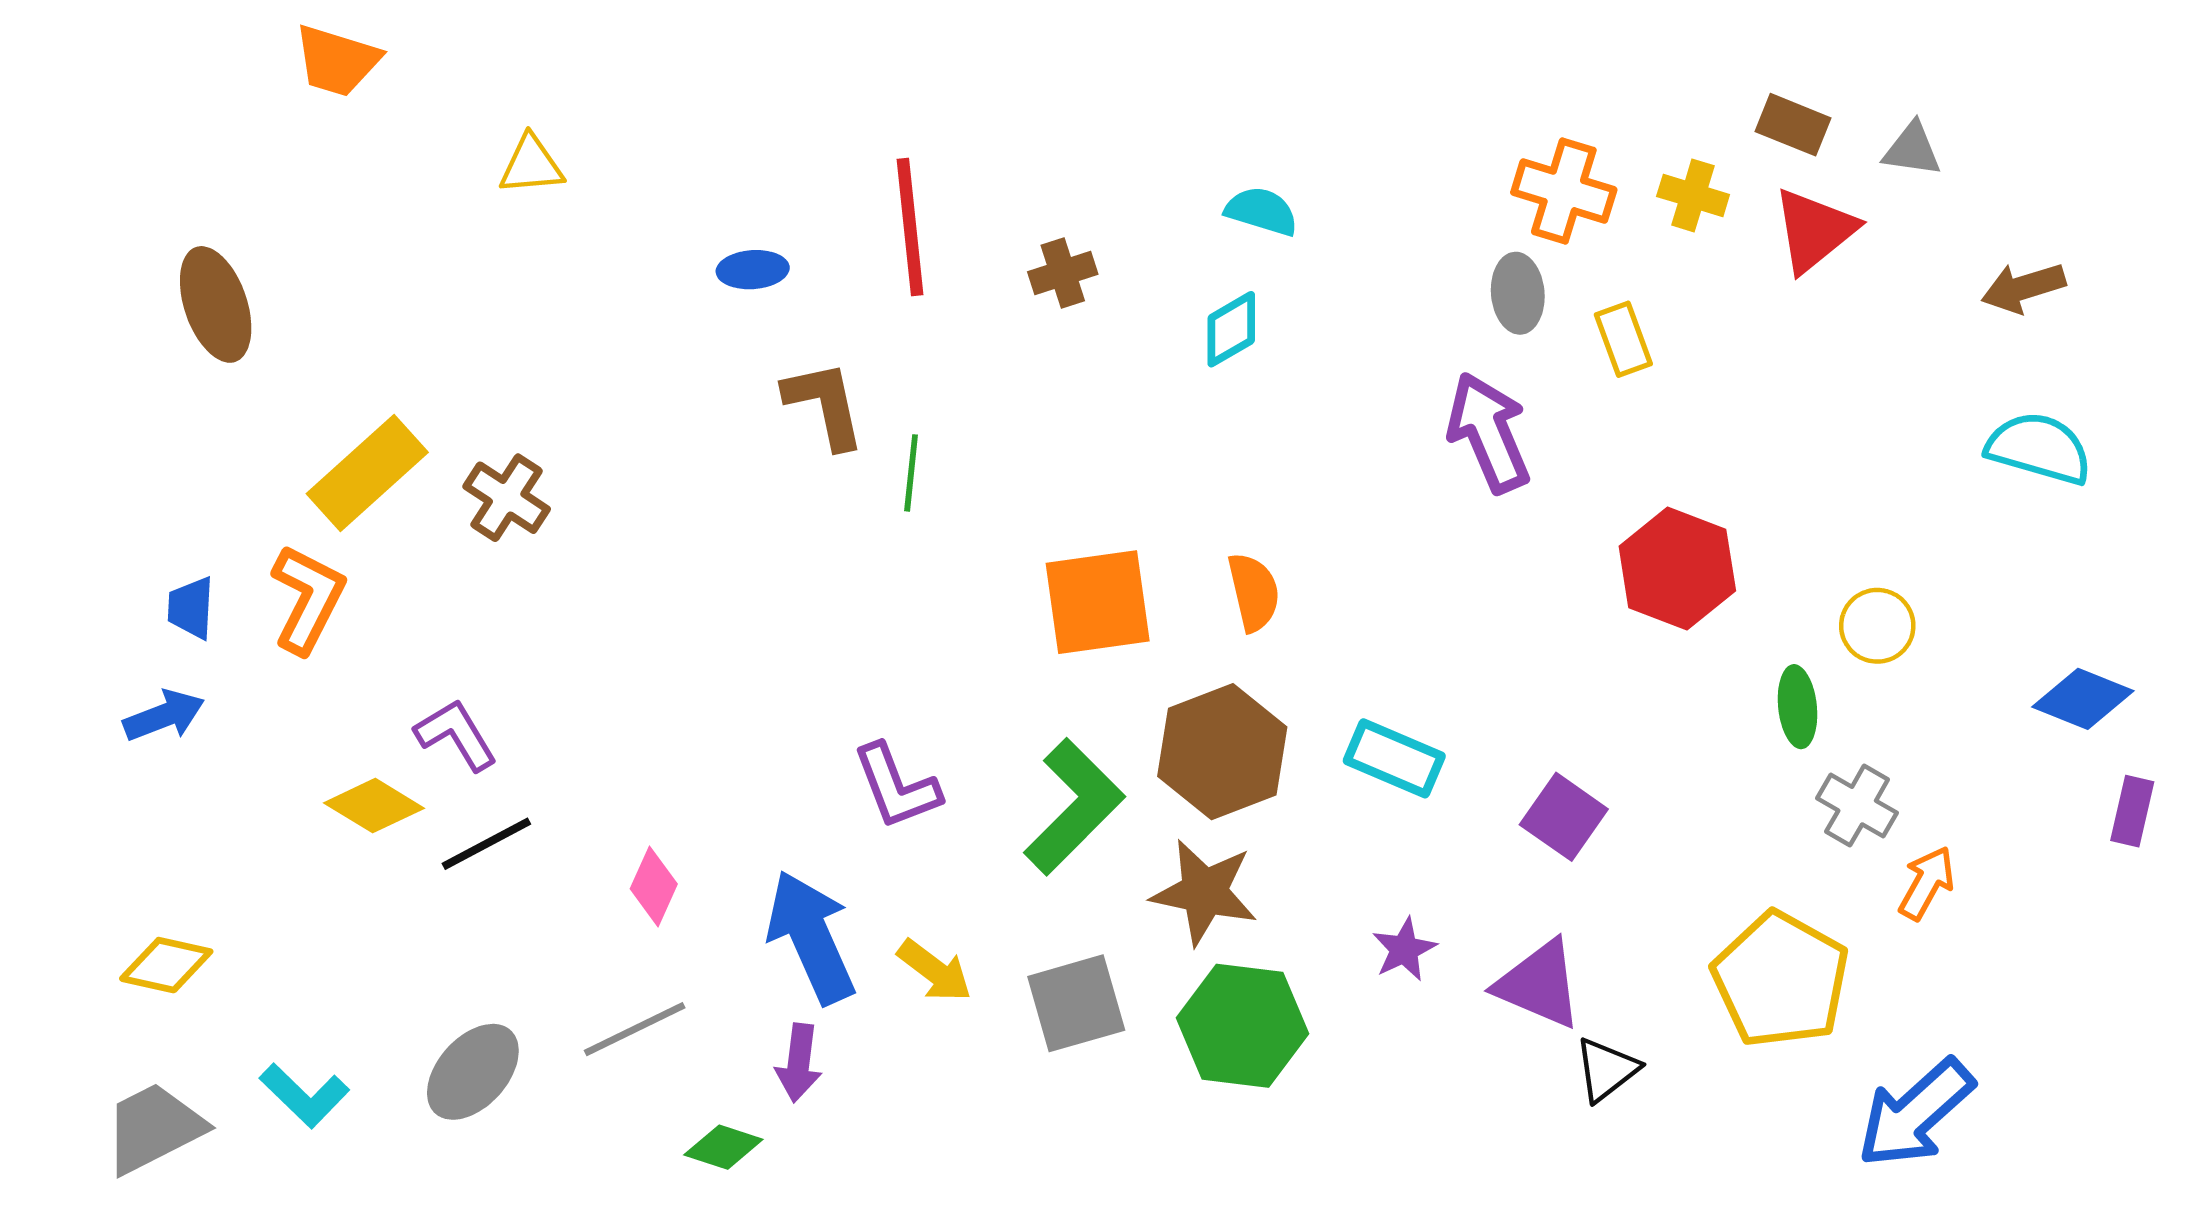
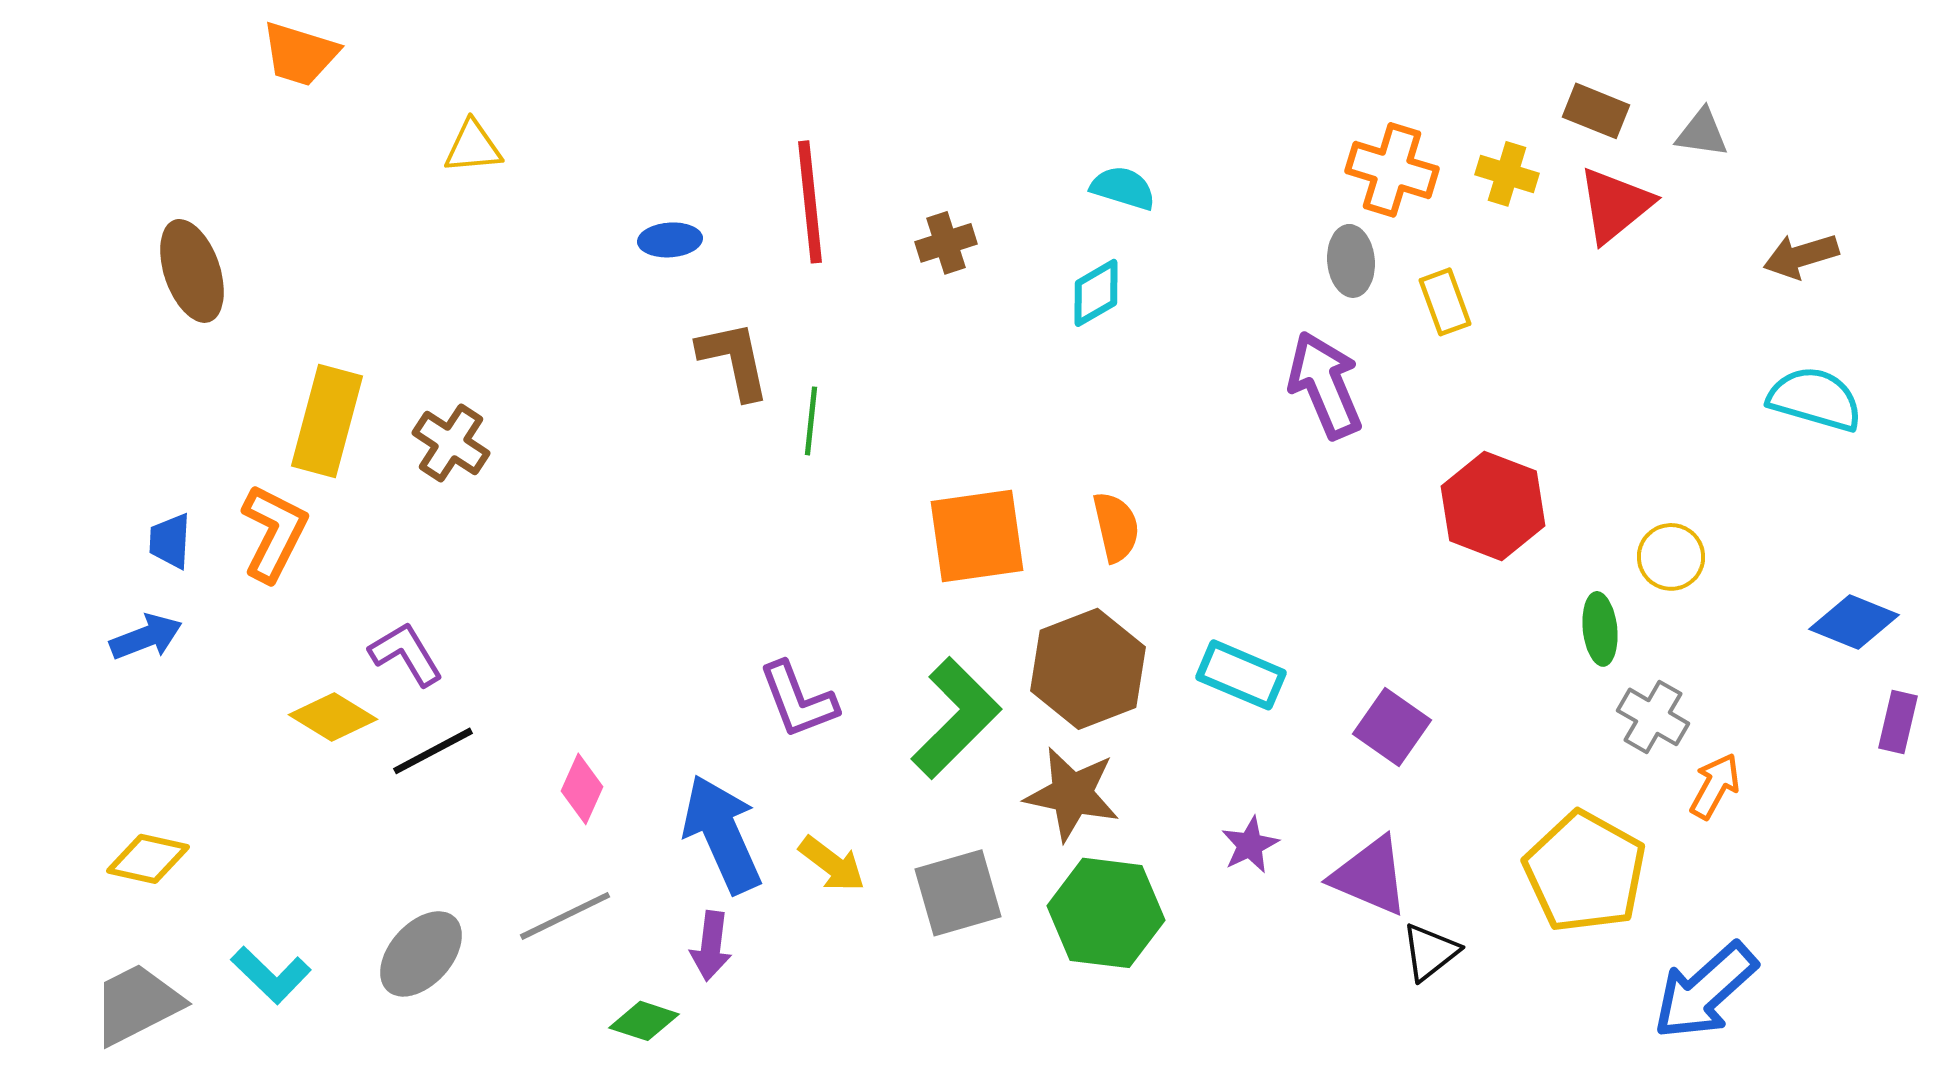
yellow rectangle: (367, 473) -> (327, 421), turned -33

